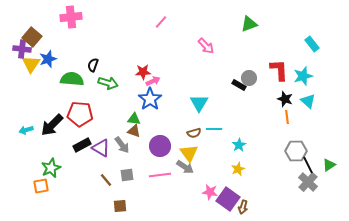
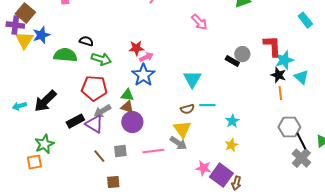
black semicircle: (93, 65) -> (86, 41), turned 88
cyan star: (303, 76) -> (284, 60), moved
red pentagon: (80, 114) -> (94, 88), moved
gray arrow: (122, 145) -> (102, 111), moved, turned 96
purple circle: (160, 146) -> (132, 122), moved

